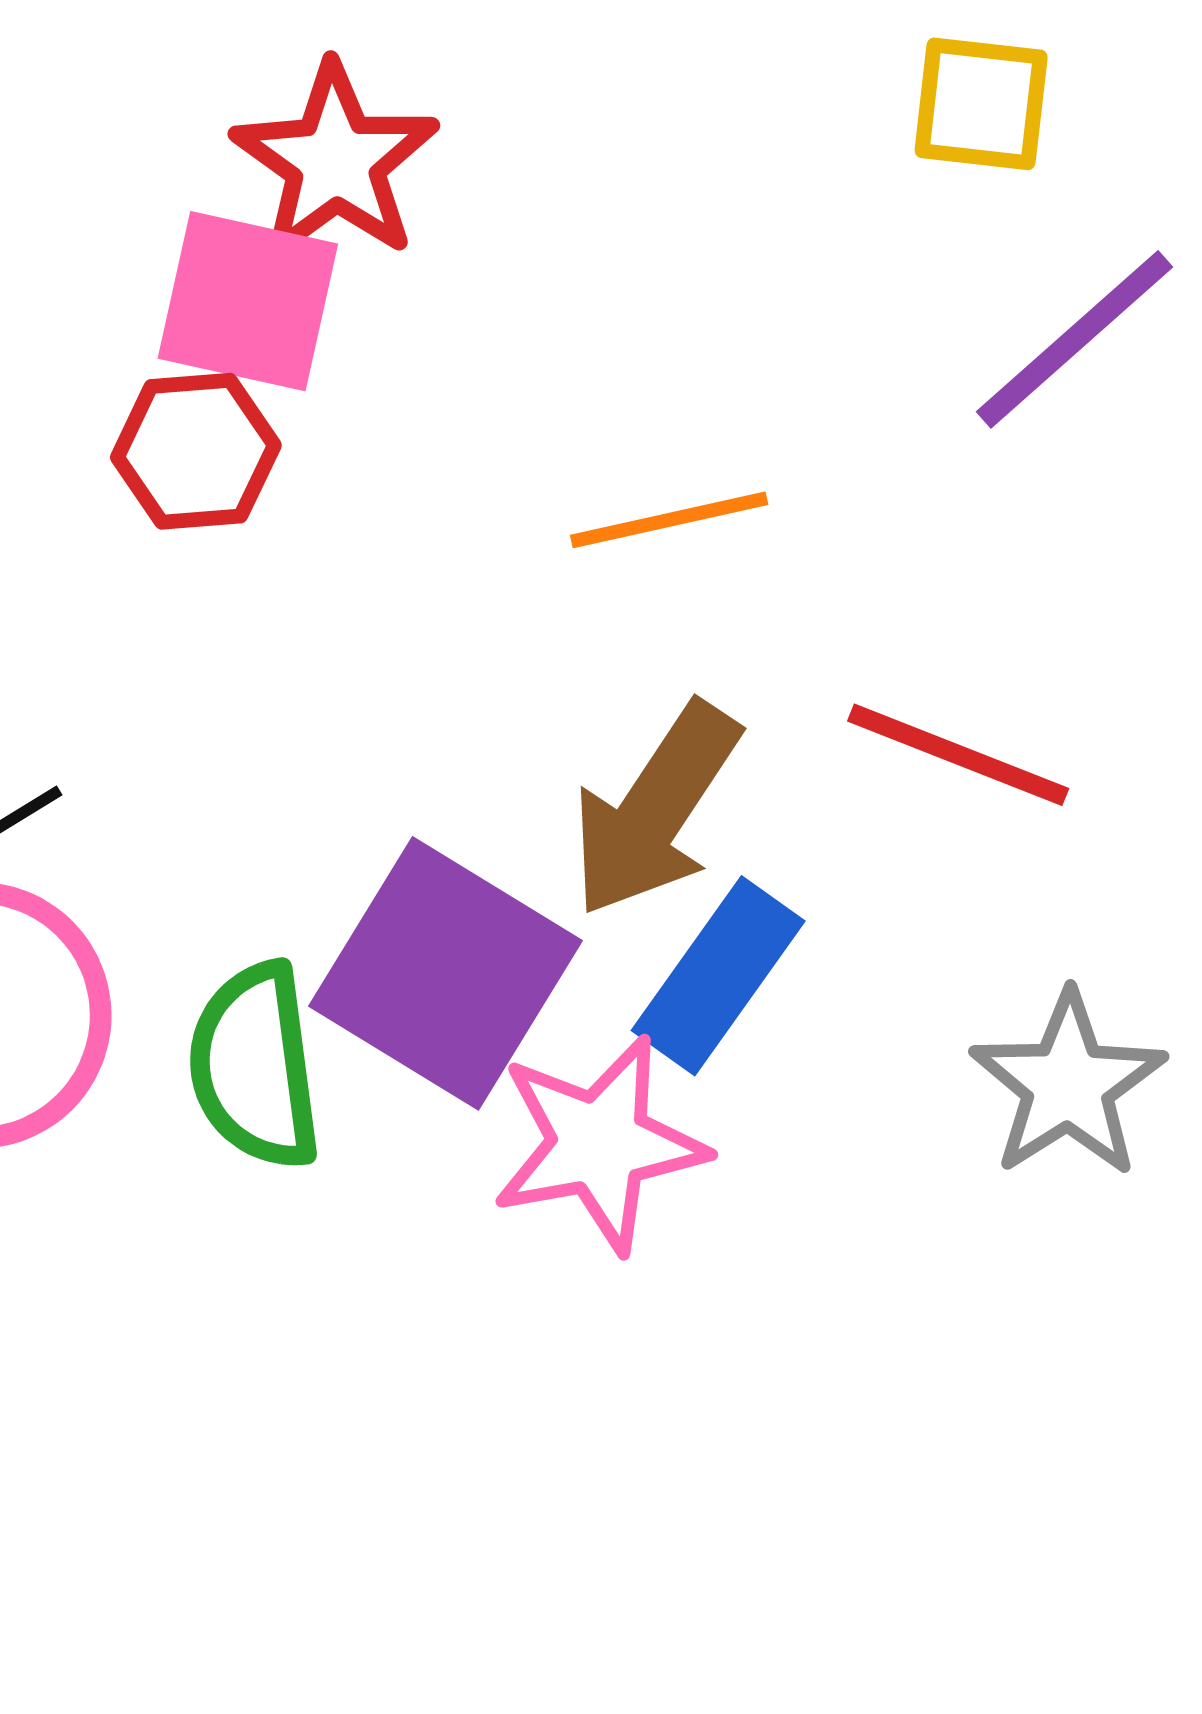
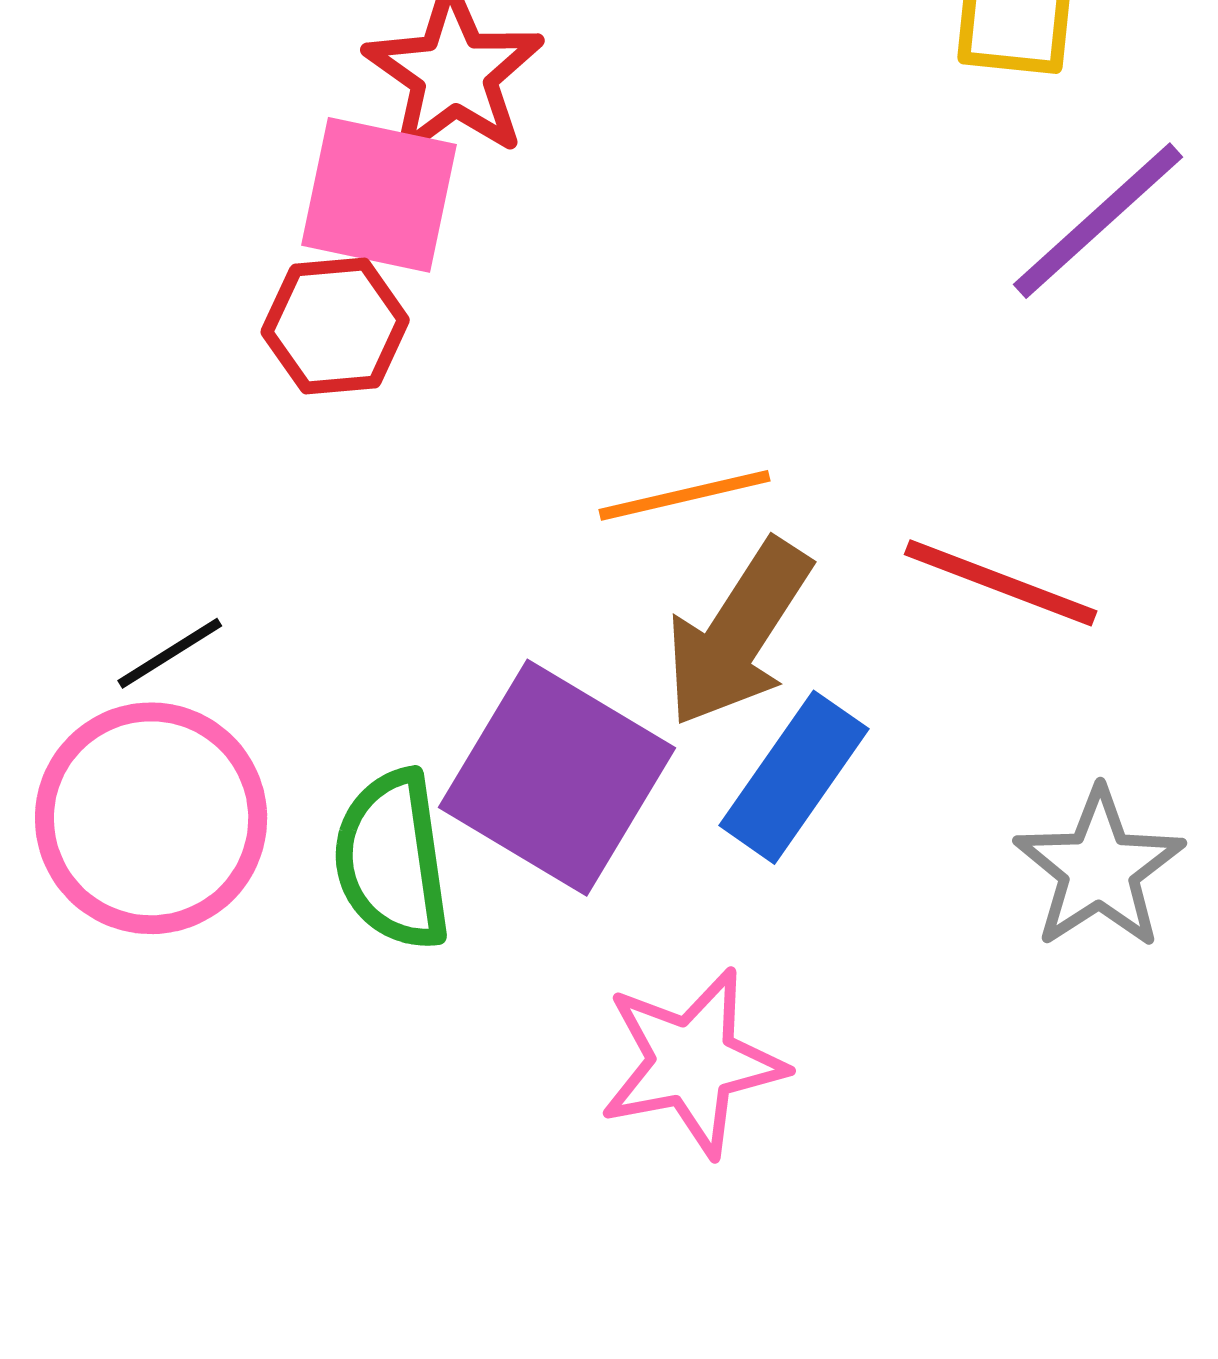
orange line: (669, 520) -> (684, 495), moved
pink star: (599, 1144) -> (692, 1062), moved

